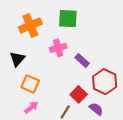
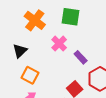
orange cross: (30, 26) -> (35, 20), turned -35
pink cross: (58, 48) -> (59, 44), turned -35

